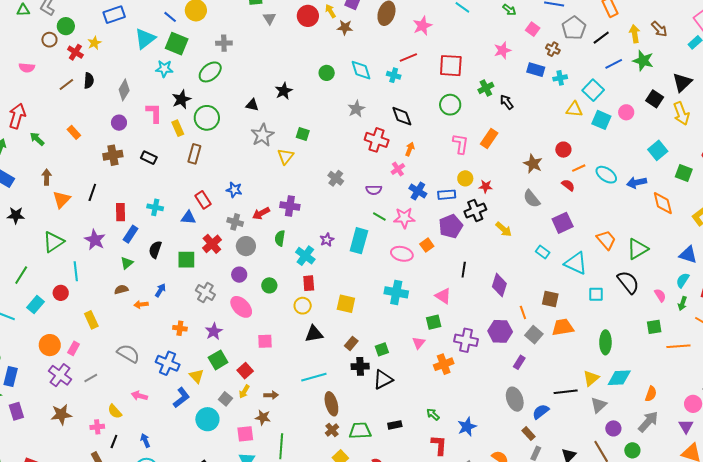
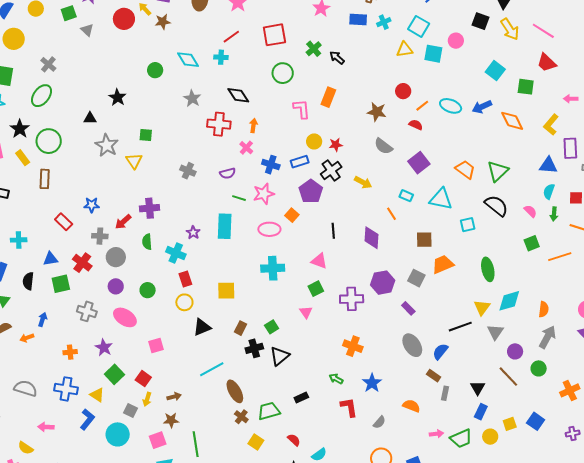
gray cross: (224, 43) -> (48, 64), turned -35
blue triangle: (188, 218) -> (50, 259), moved
orange line: (523, 312) -> (391, 214), moved
purple rectangle: (519, 362) -> (408, 308), turned -64
orange cross: (444, 364) -> (353, 346), moved, turned -36

